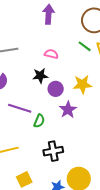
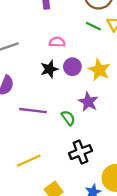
yellow star: (82, 84) -> (99, 70), turned -30
purple circle: (56, 89) -> (72, 67), moved
green semicircle: (39, 121) -> (68, 118), moved, turned -48

